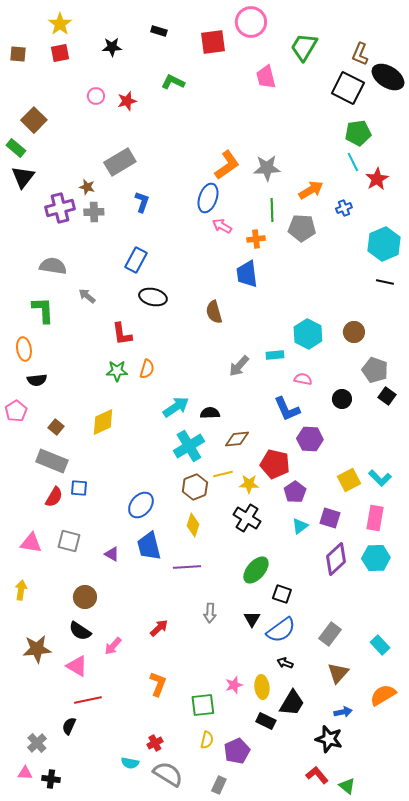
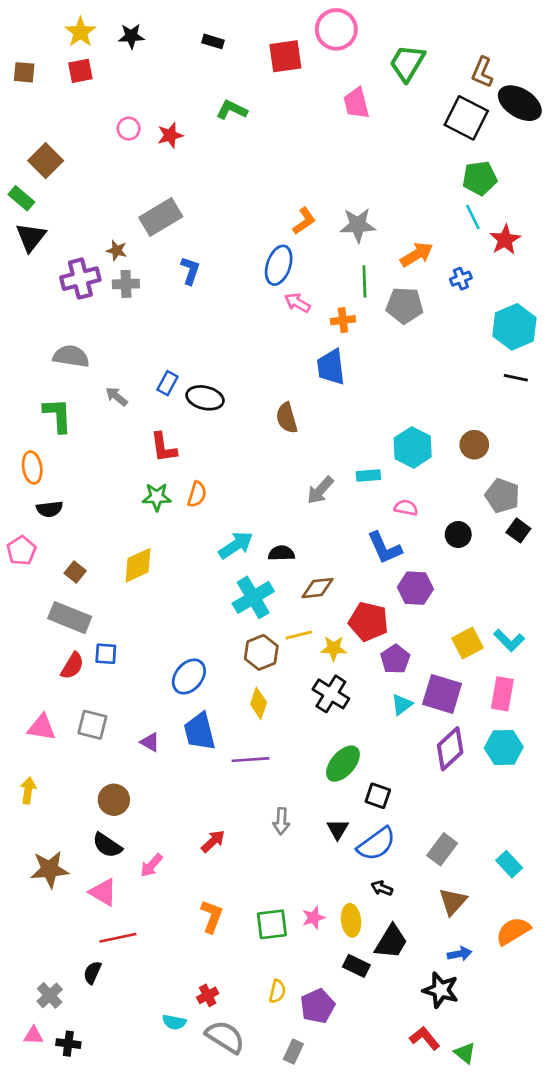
black star: (112, 47) -> (131, 36), moved
orange L-shape: (227, 165) -> (304, 221), size x0.7
blue rectangle: (136, 260) -> (167, 383), moved, size x0.7
purple square: (330, 518) -> (442, 694), size x1.4
green square: (203, 705) -> (272, 924), moved

